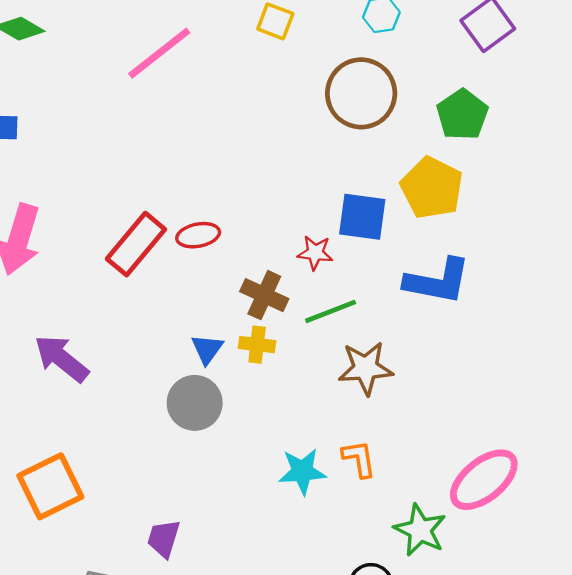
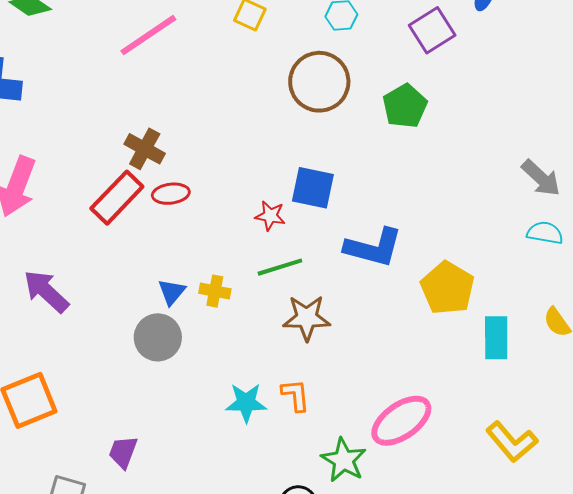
yellow pentagon: (432, 188) -> (448, 288), moved
brown cross: (264, 295) -> (145, 149), moved

